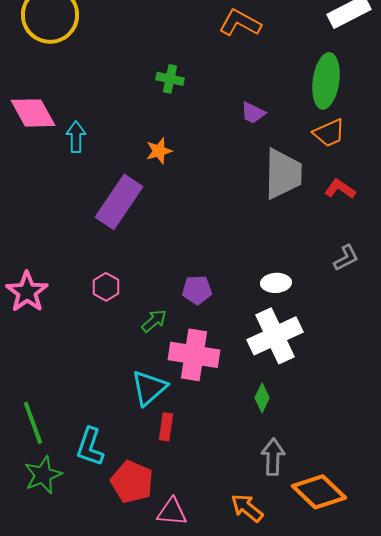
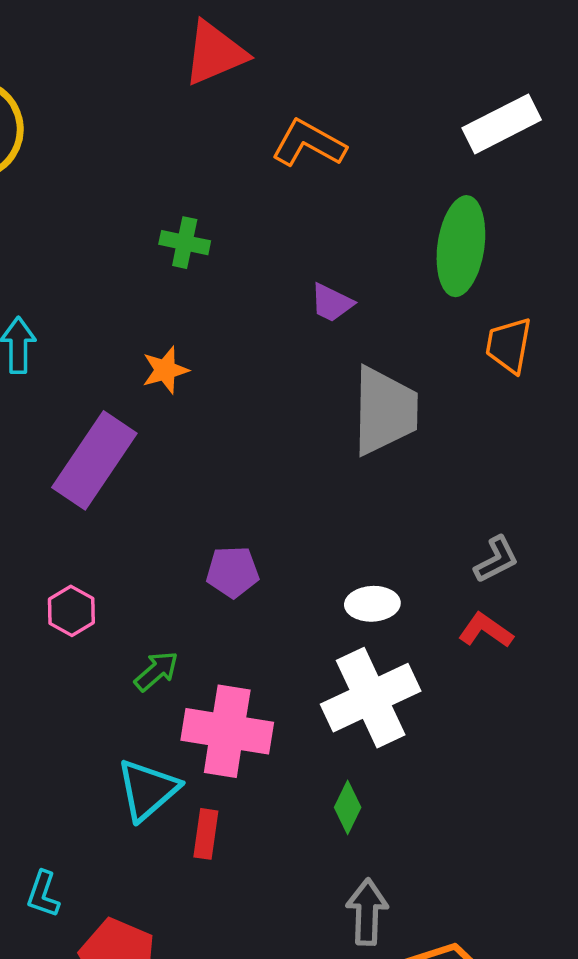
orange trapezoid: (329, 133) -> (509, 345), moved, turned 124
red L-shape: (340, 189) -> (486, 630), moved
purple pentagon: (197, 290) -> (233, 572), moved
red rectangle: (166, 427) -> (206, 834), moved
cyan L-shape: (90, 447) -> (43, 894), size x0.7

